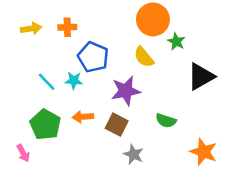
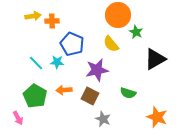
yellow arrow: (31, 29) -> (33, 16), moved

